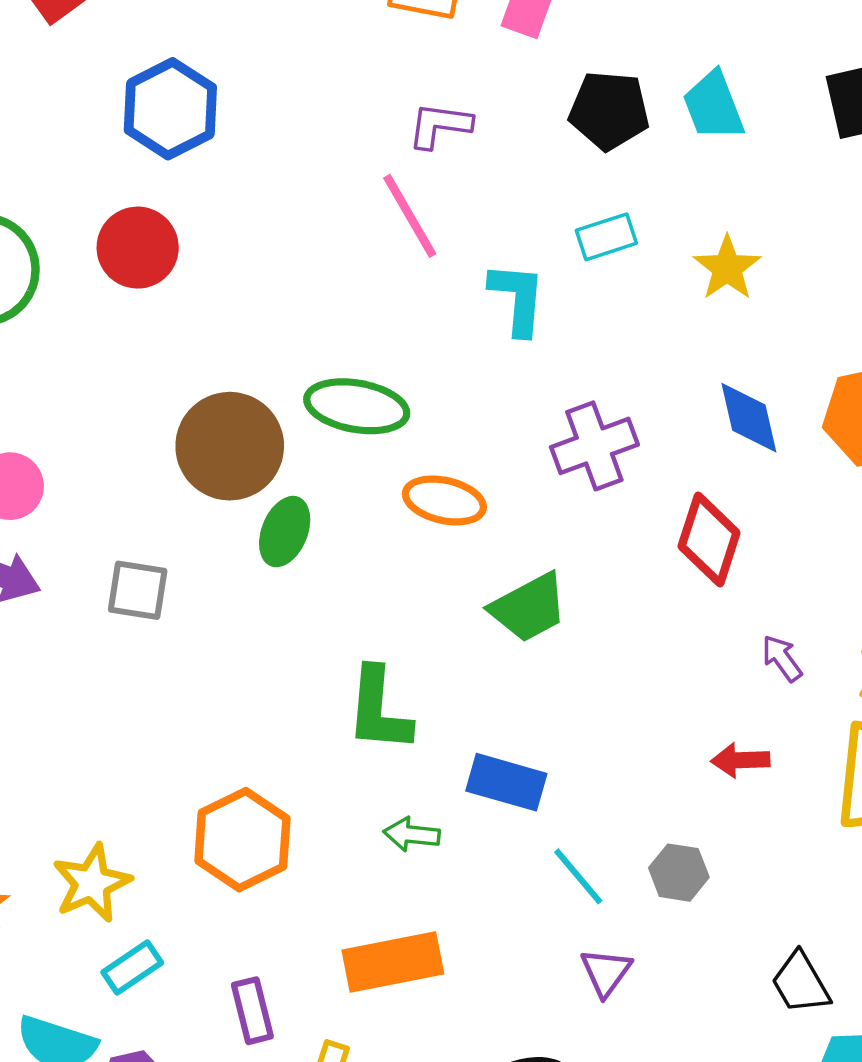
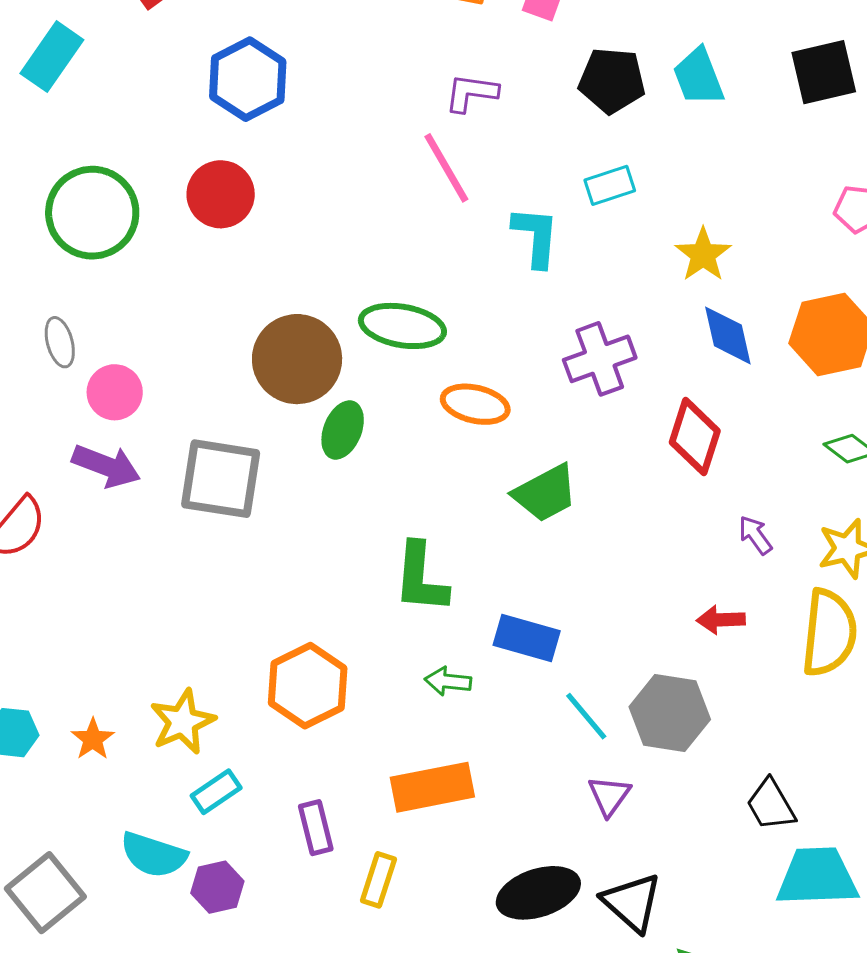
yellow star: (727, 268) -> (703, 255), moved
gray square: (138, 590) -> (221, 479), size x1.6
gray hexagon: (679, 873) -> (670, 713), size x1.6

